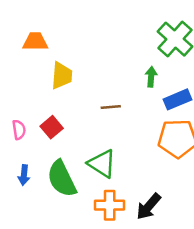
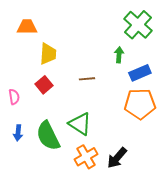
red square: (52, 127) -> (44, 85), moved
orange cross: (110, 205) -> (86, 157), turned -30

